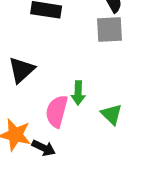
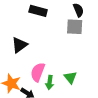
green arrow: (78, 93) -> (50, 82), moved

